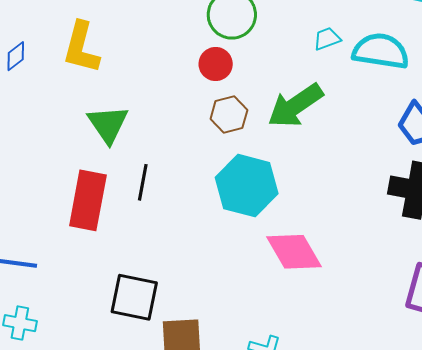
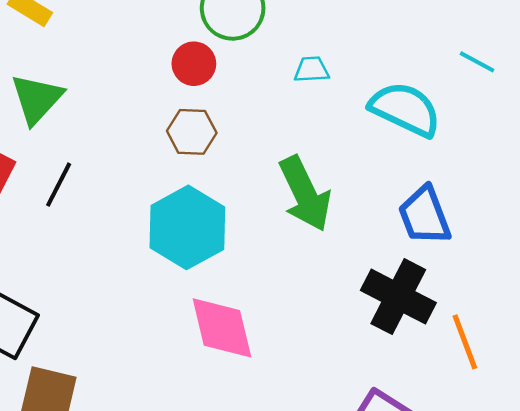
cyan trapezoid: (327, 39) -> (312, 70), moved
green arrow: (295, 106) -> (305, 194), moved, turned -98

